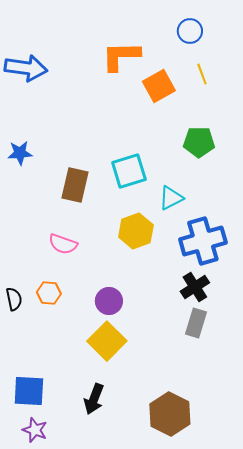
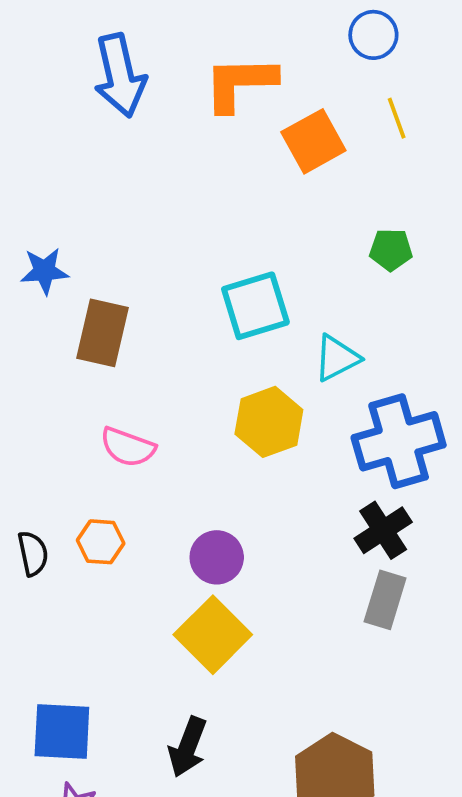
blue arrow: (26, 68) -> (120, 76), moved, turned 69
green pentagon: (199, 142) -> (391, 250), size x0.7
brown rectangle: (75, 185) -> (103, 333), moved

